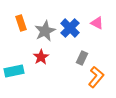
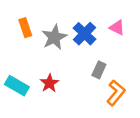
red star: (41, 57) -> (49, 83), moved
cyan rectangle: (14, 71) -> (17, 86), turned 42

